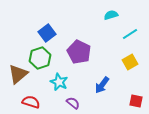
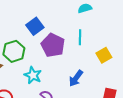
blue square: (47, 33) -> (35, 26), moved
cyan line: (130, 34) -> (80, 37), moved, turned -56

